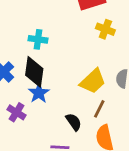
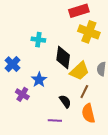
yellow cross: (105, 29) -> (89, 32), size x1.5
black diamond: (34, 72) -> (63, 57), moved

